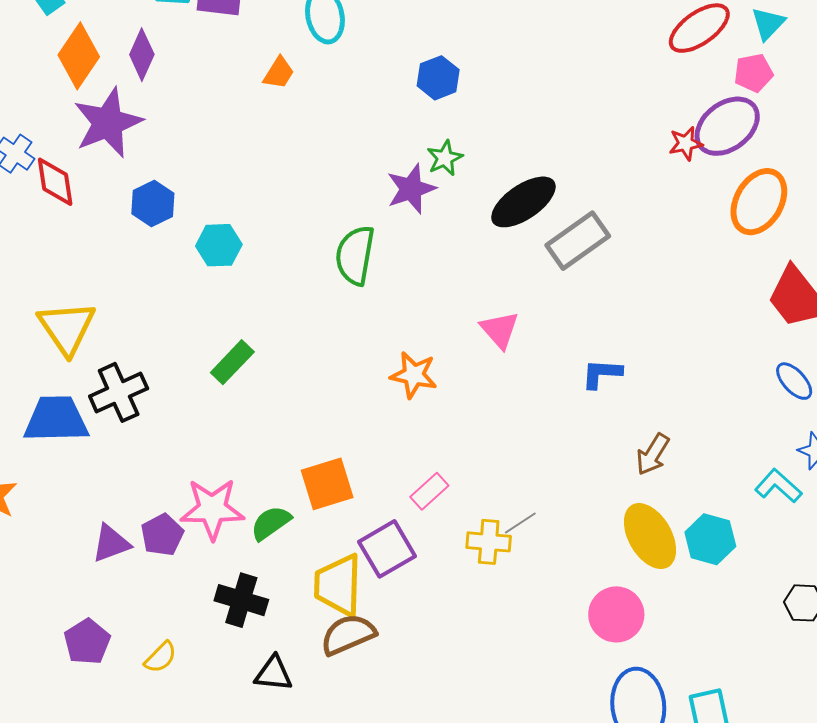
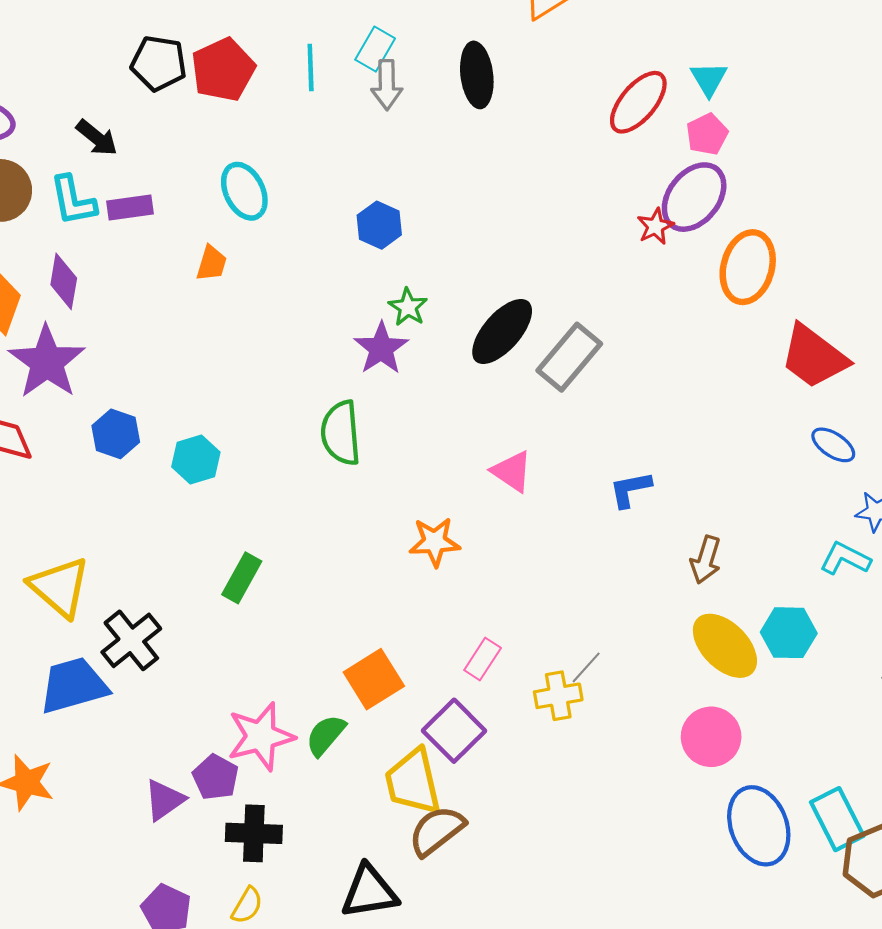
black cross: (241, 600) -> (254, 833), moved
black triangle: (273, 674) -> (369, 892), size x1.4

